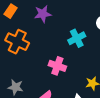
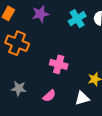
cyan cross: (77, 38) -> (77, 19), moved

